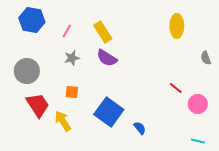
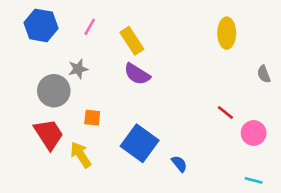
pink line: (67, 31) -> (90, 27), moved
gray star: (72, 58) -> (78, 69), moved
gray circle: (27, 71) -> (54, 91), moved

